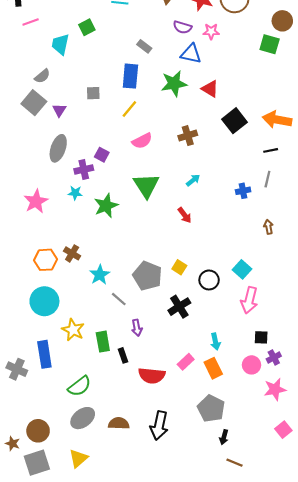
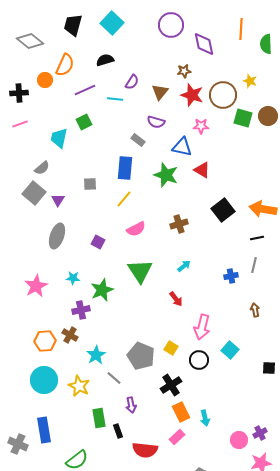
pink line: (31, 22) -> (20, 124), moved
purple semicircle: (182, 27) -> (156, 122), moved
green square: (270, 44) -> (243, 118), moved
green star: (174, 84) -> (166, 175), turned 30
red triangle: (210, 89) -> (202, 170), moved
purple cross: (84, 170) -> (81, 310), moved
pink arrow: (249, 300) -> (202, 327), moved
yellow star: (73, 330) -> (79, 386), moved
black square: (261, 337) -> (269, 368), moved
orange rectangle: (213, 368) -> (181, 412), moved

